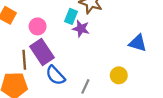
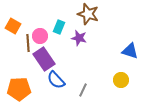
cyan rectangle: (71, 16) -> (59, 27), moved
brown line: (24, 60) -> (28, 43), moved
yellow circle: (119, 75) -> (121, 80), moved

